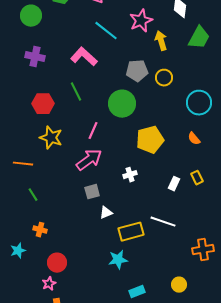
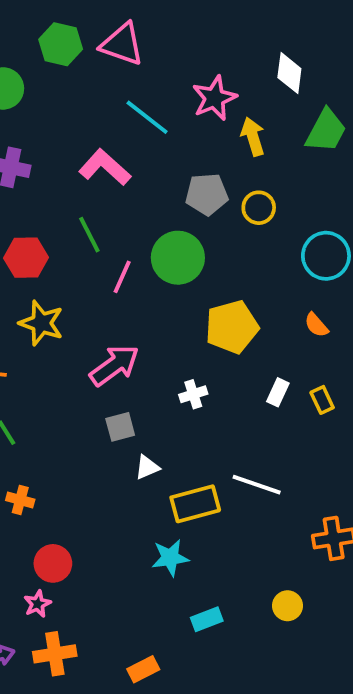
pink line: (93, 131) -> (122, 277), moved
white rectangle: (174, 184) -> (278, 392), moved

